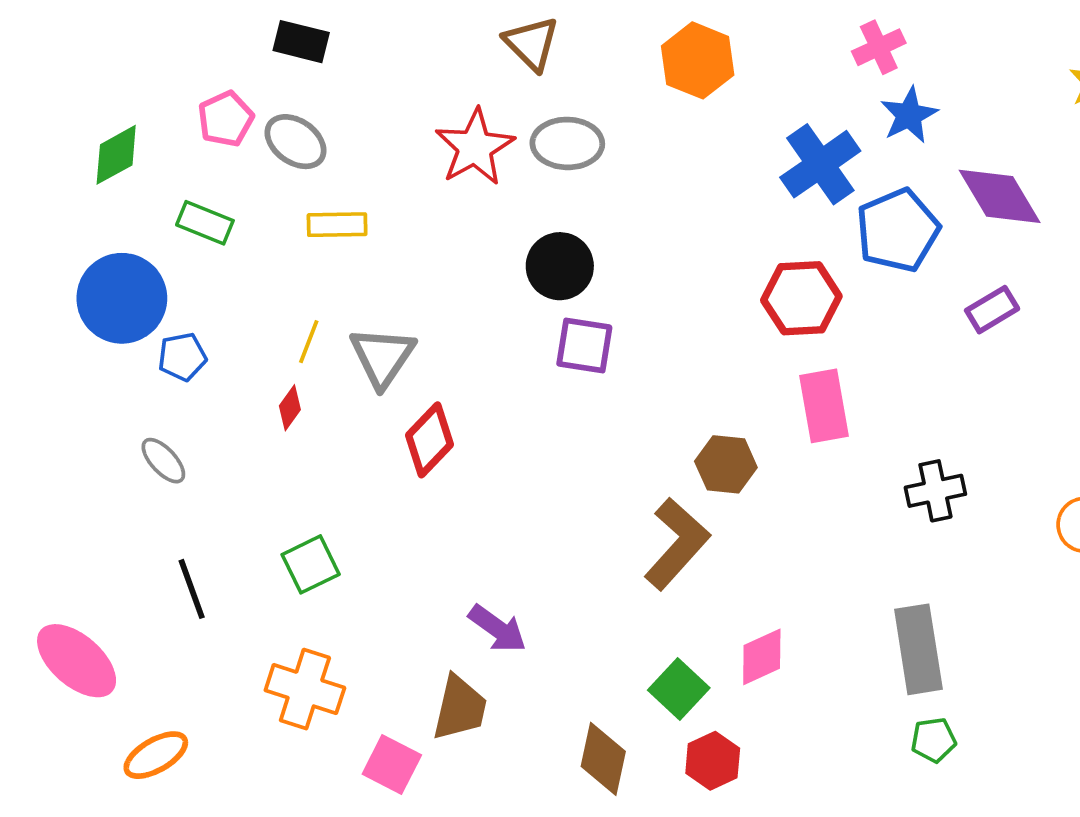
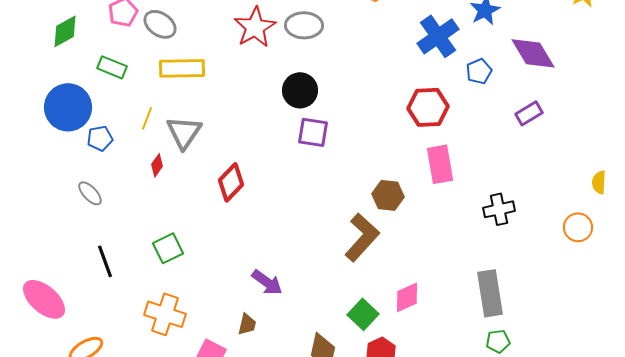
yellow rectangle: (337, 225) -> (182, 68), size x1.4
blue pentagon: (898, 230) -> (479, 71), size x0.6
yellow line: (309, 342) -> (147, 118), moved
gray triangle: (382, 357) -> (184, 132), moved
brown trapezoid: (460, 708) -> (247, 324), size x0.6

